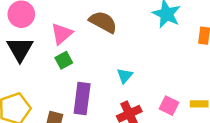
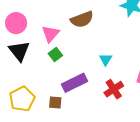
brown semicircle: (103, 22) -> (82, 19), turned 140
purple rectangle: (82, 99) -> (74, 83), turned 65

